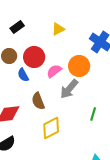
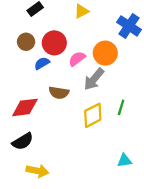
blue semicircle: (23, 75) -> (42, 63), turned 88
brown semicircle: (38, 101) -> (59, 93), turned -60
yellow diamond: (51, 128) -> (93, 115), moved

